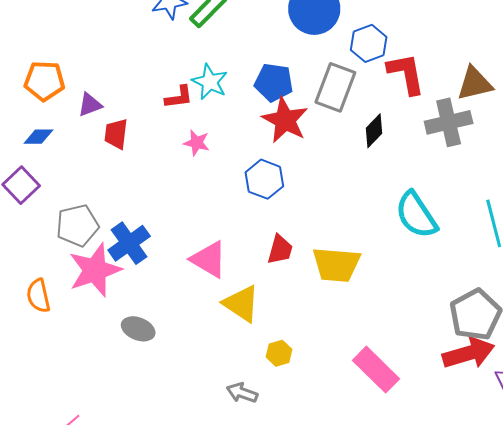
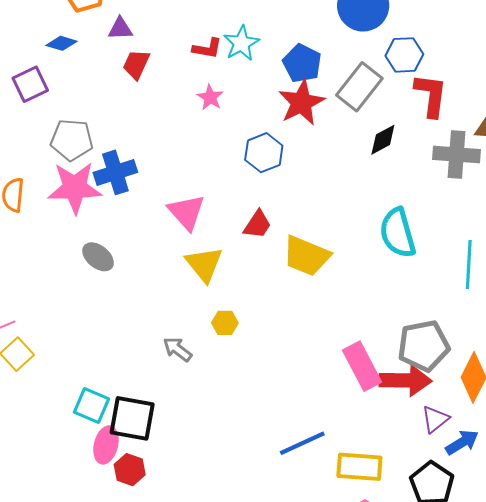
pink rectangle: (376, 370) -> (362, 366), moved

